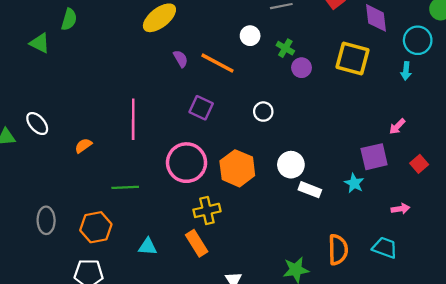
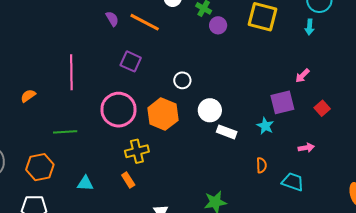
white circle: (263, 112) -> (182, 80), moved
orange rectangle: (197, 243) -> (128, 180), size x0.7
orange semicircle: (338, 250) -> (261, 165), moved, size x0.6

